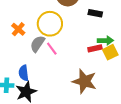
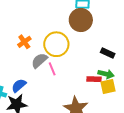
black rectangle: (95, 13) -> (108, 53), moved
blue semicircle: (24, 73) -> (19, 86), turned 42

